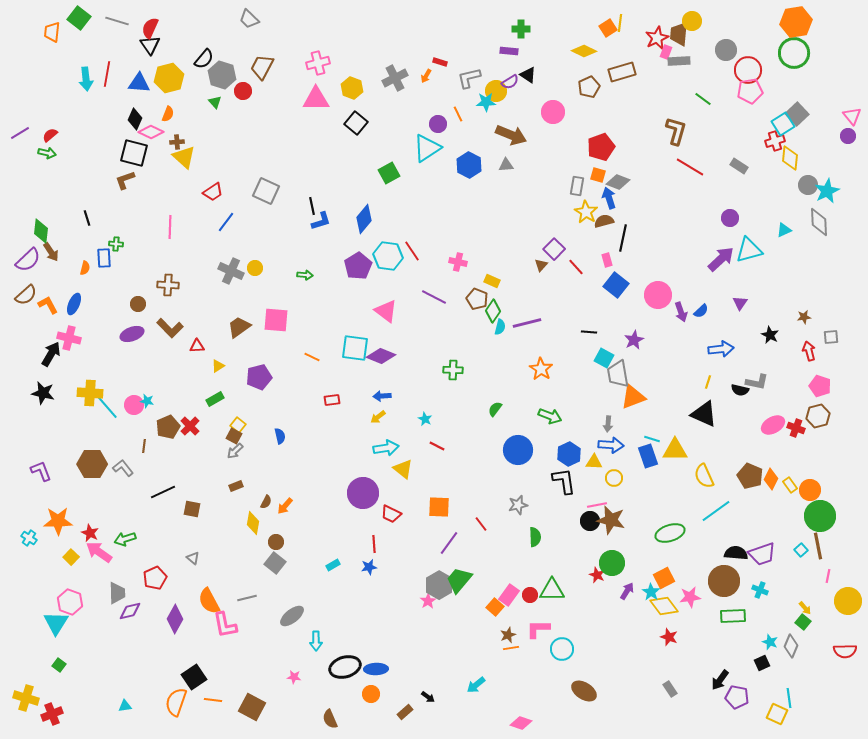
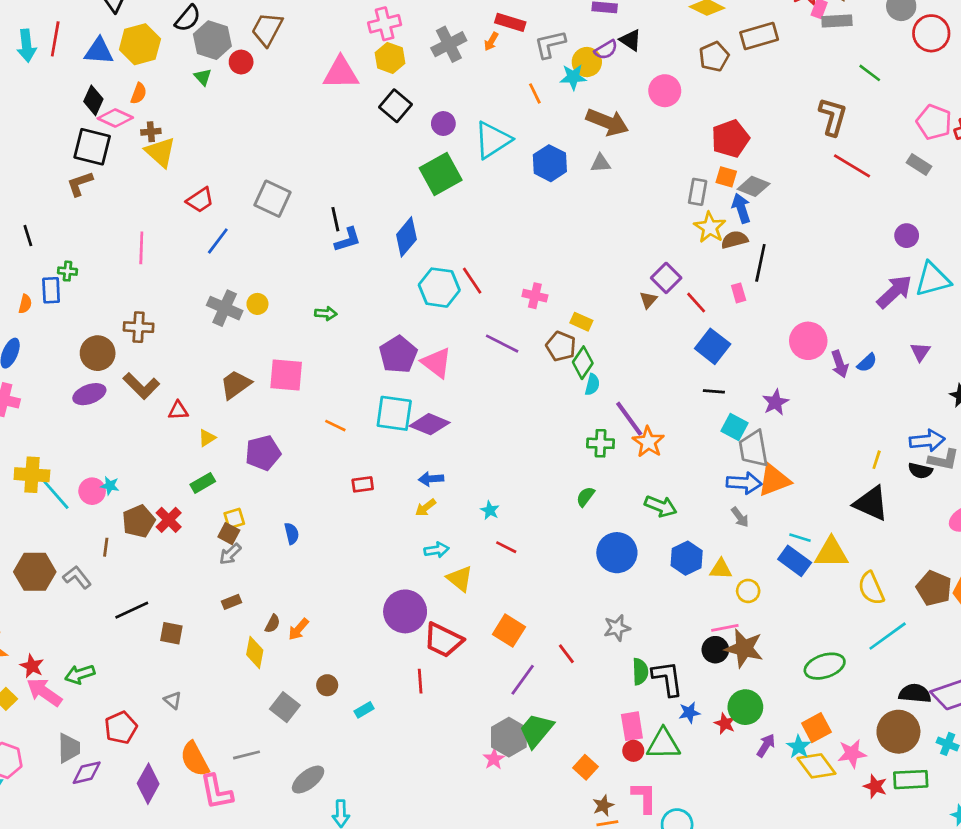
red rectangle: (440, 62) -> (510, 22), size x1.5
pink cross: (318, 63) -> (385, 24), moved
pink pentagon: (750, 91) -> (934, 122), moved, turned 30
purple circle: (438, 124) -> (443, 124), moved
green square: (389, 173) -> (441, 174), size x1.4
purple pentagon: (358, 266) -> (398, 354), moved
blue square: (616, 285) -> (713, 346), moved
brown circle: (138, 304) -> (98, 353), size x1.6
purple line: (527, 323) -> (629, 419), moved, turned 68
blue arrow: (721, 349) -> (927, 441), moved
green cross: (453, 370) -> (601, 443), moved
gray arrow: (608, 424) -> (740, 517), turned -42
yellow square: (238, 425) -> (234, 518), turned 35
blue arrow: (611, 445) -> (744, 483), moved
cyan arrow: (386, 448) -> (437, 550), size x0.7
blue rectangle: (648, 456) -> (795, 561), turned -35
black L-shape: (564, 481) -> (667, 678), moved
orange square: (439, 507) -> (509, 631), turned 30
red trapezoid: (391, 514) -> (443, 640), size x1.4
brown circle: (276, 542) -> (327, 685), moved
blue star: (369, 567) -> (689, 713), moved
pink rectangle: (509, 595) -> (632, 726), moved, turned -45
pink L-shape: (538, 629) -> (644, 797), turned 90
red star: (669, 637) -> (875, 786), moved

